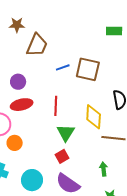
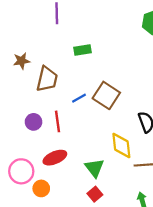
green rectangle: (114, 31) -> (83, 50), moved
brown square: (88, 69) -> (106, 95), turned 30
red ellipse: (22, 105) -> (55, 158), moved
red line: (56, 106) -> (58, 121), moved

